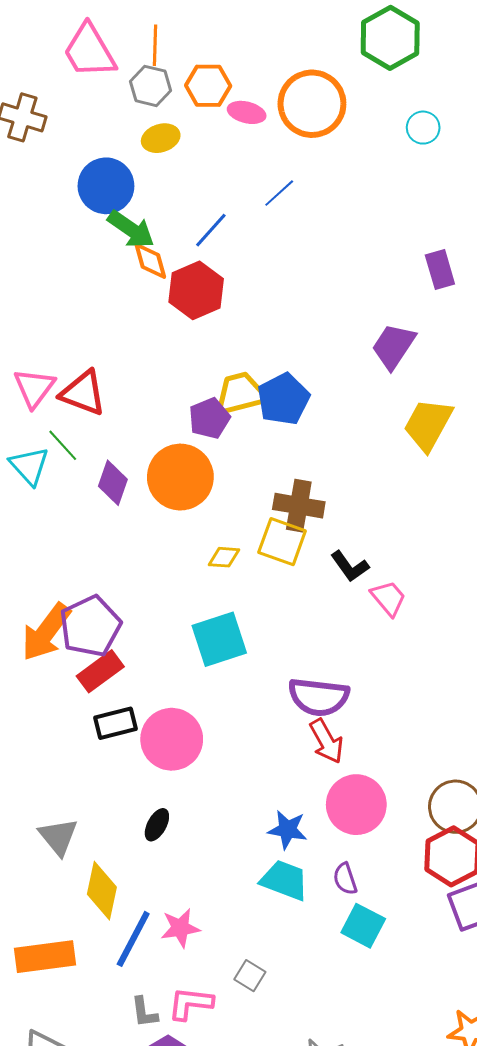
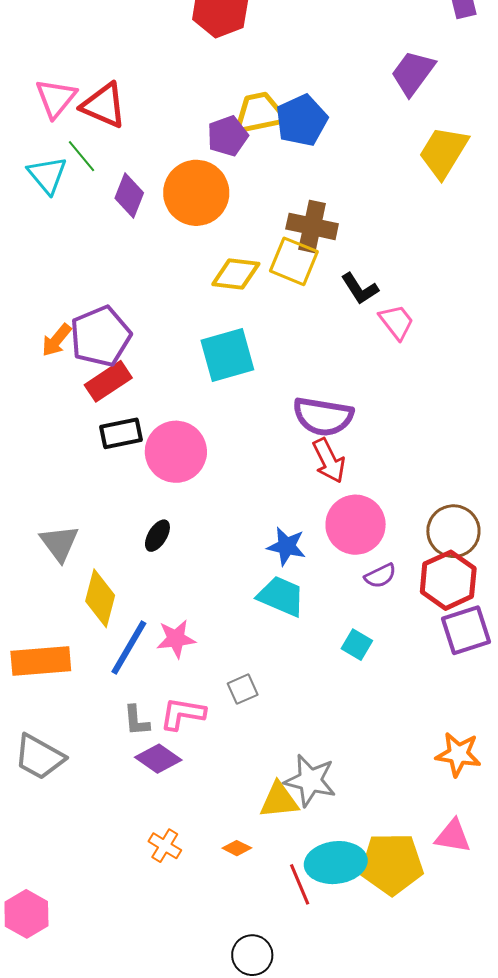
yellow diamond: (224, 557) -> (236, 274), size x1.5
orange arrow: (46, 632) -> (56, 340), size x0.6
purple semicircle: (345, 879) -> (380, 576), moved, turned -100
cyan square: (363, 926) -> (357, 645), size x0.7
gray square: (250, 976) -> (243, 689), turned 32

